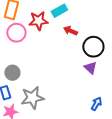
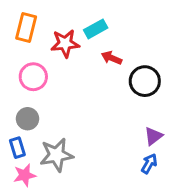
pink circle: (16, 33) -> (33, 77), moved
purple triangle: (90, 68) -> (153, 136), moved, turned 40

